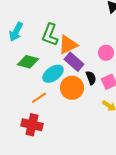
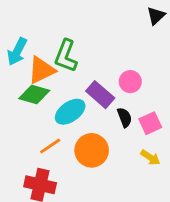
orange triangle: (68, 45) -> (41, 70), moved
pink circle: (106, 53) -> (130, 82), moved
orange circle: (72, 88) -> (92, 150), moved

